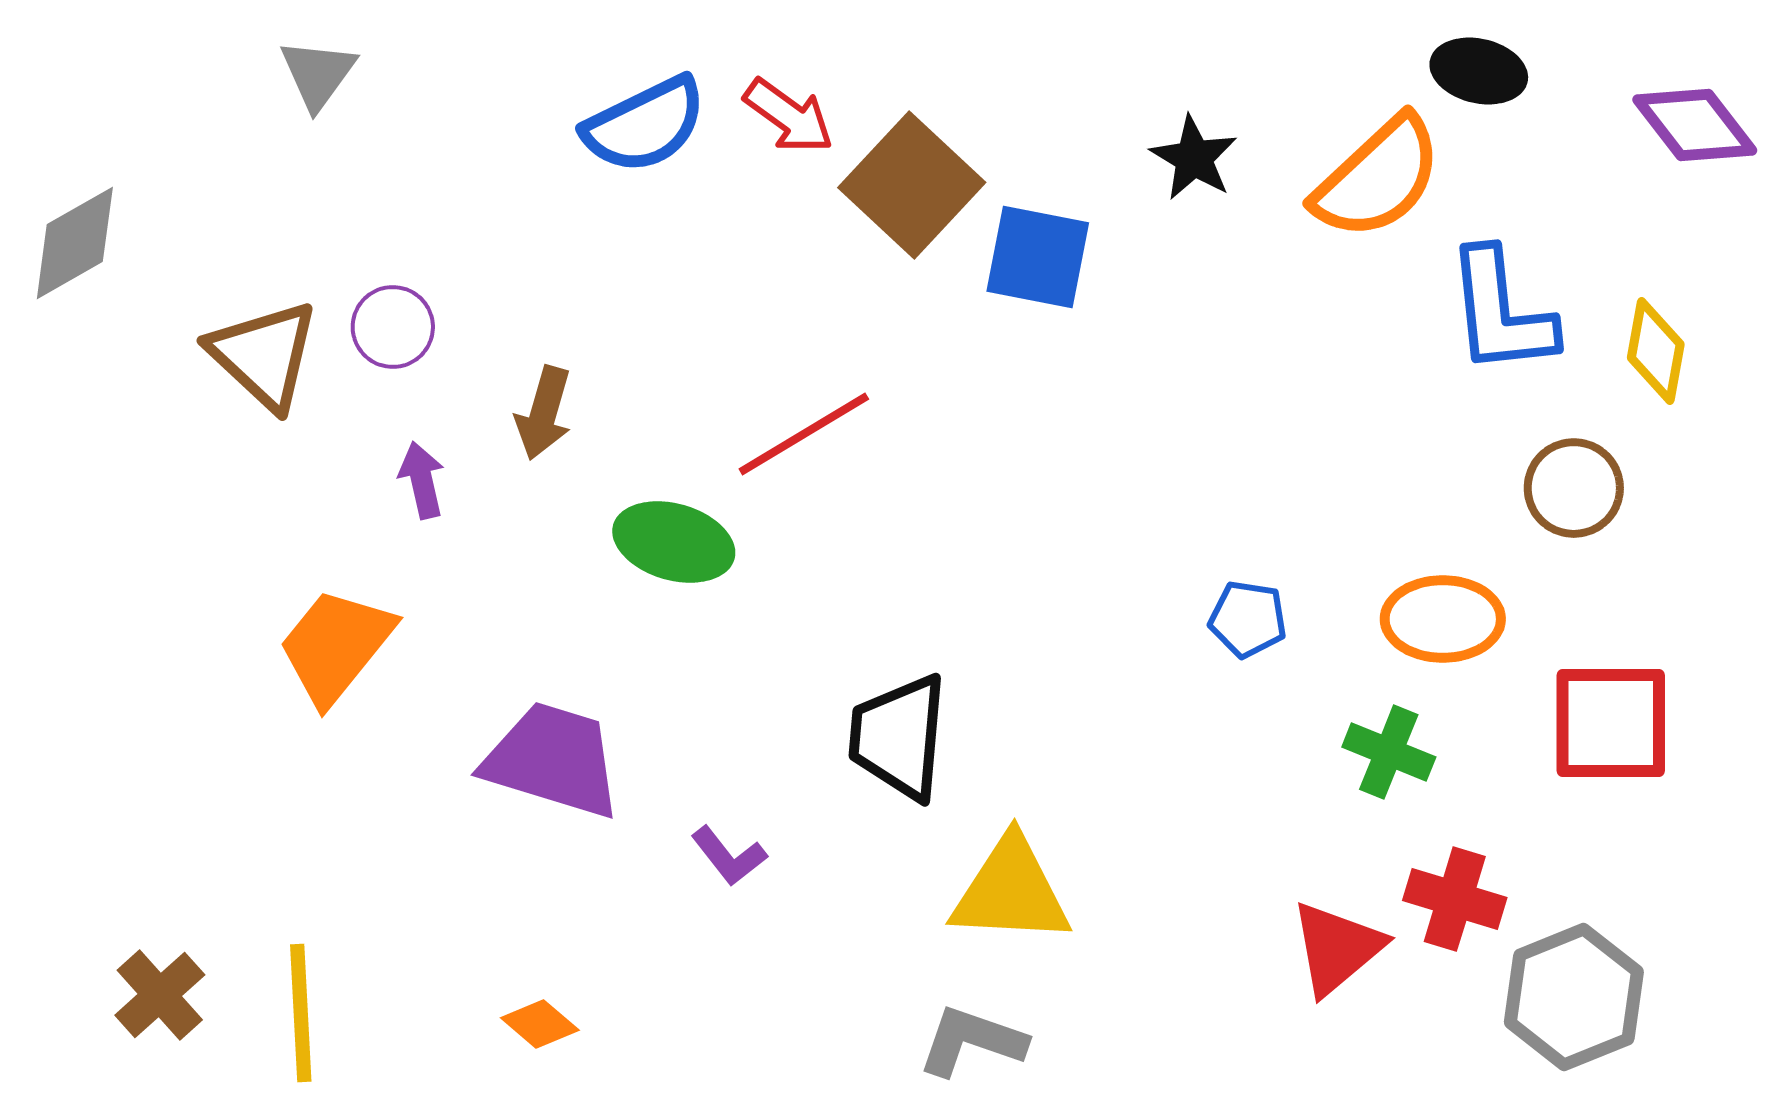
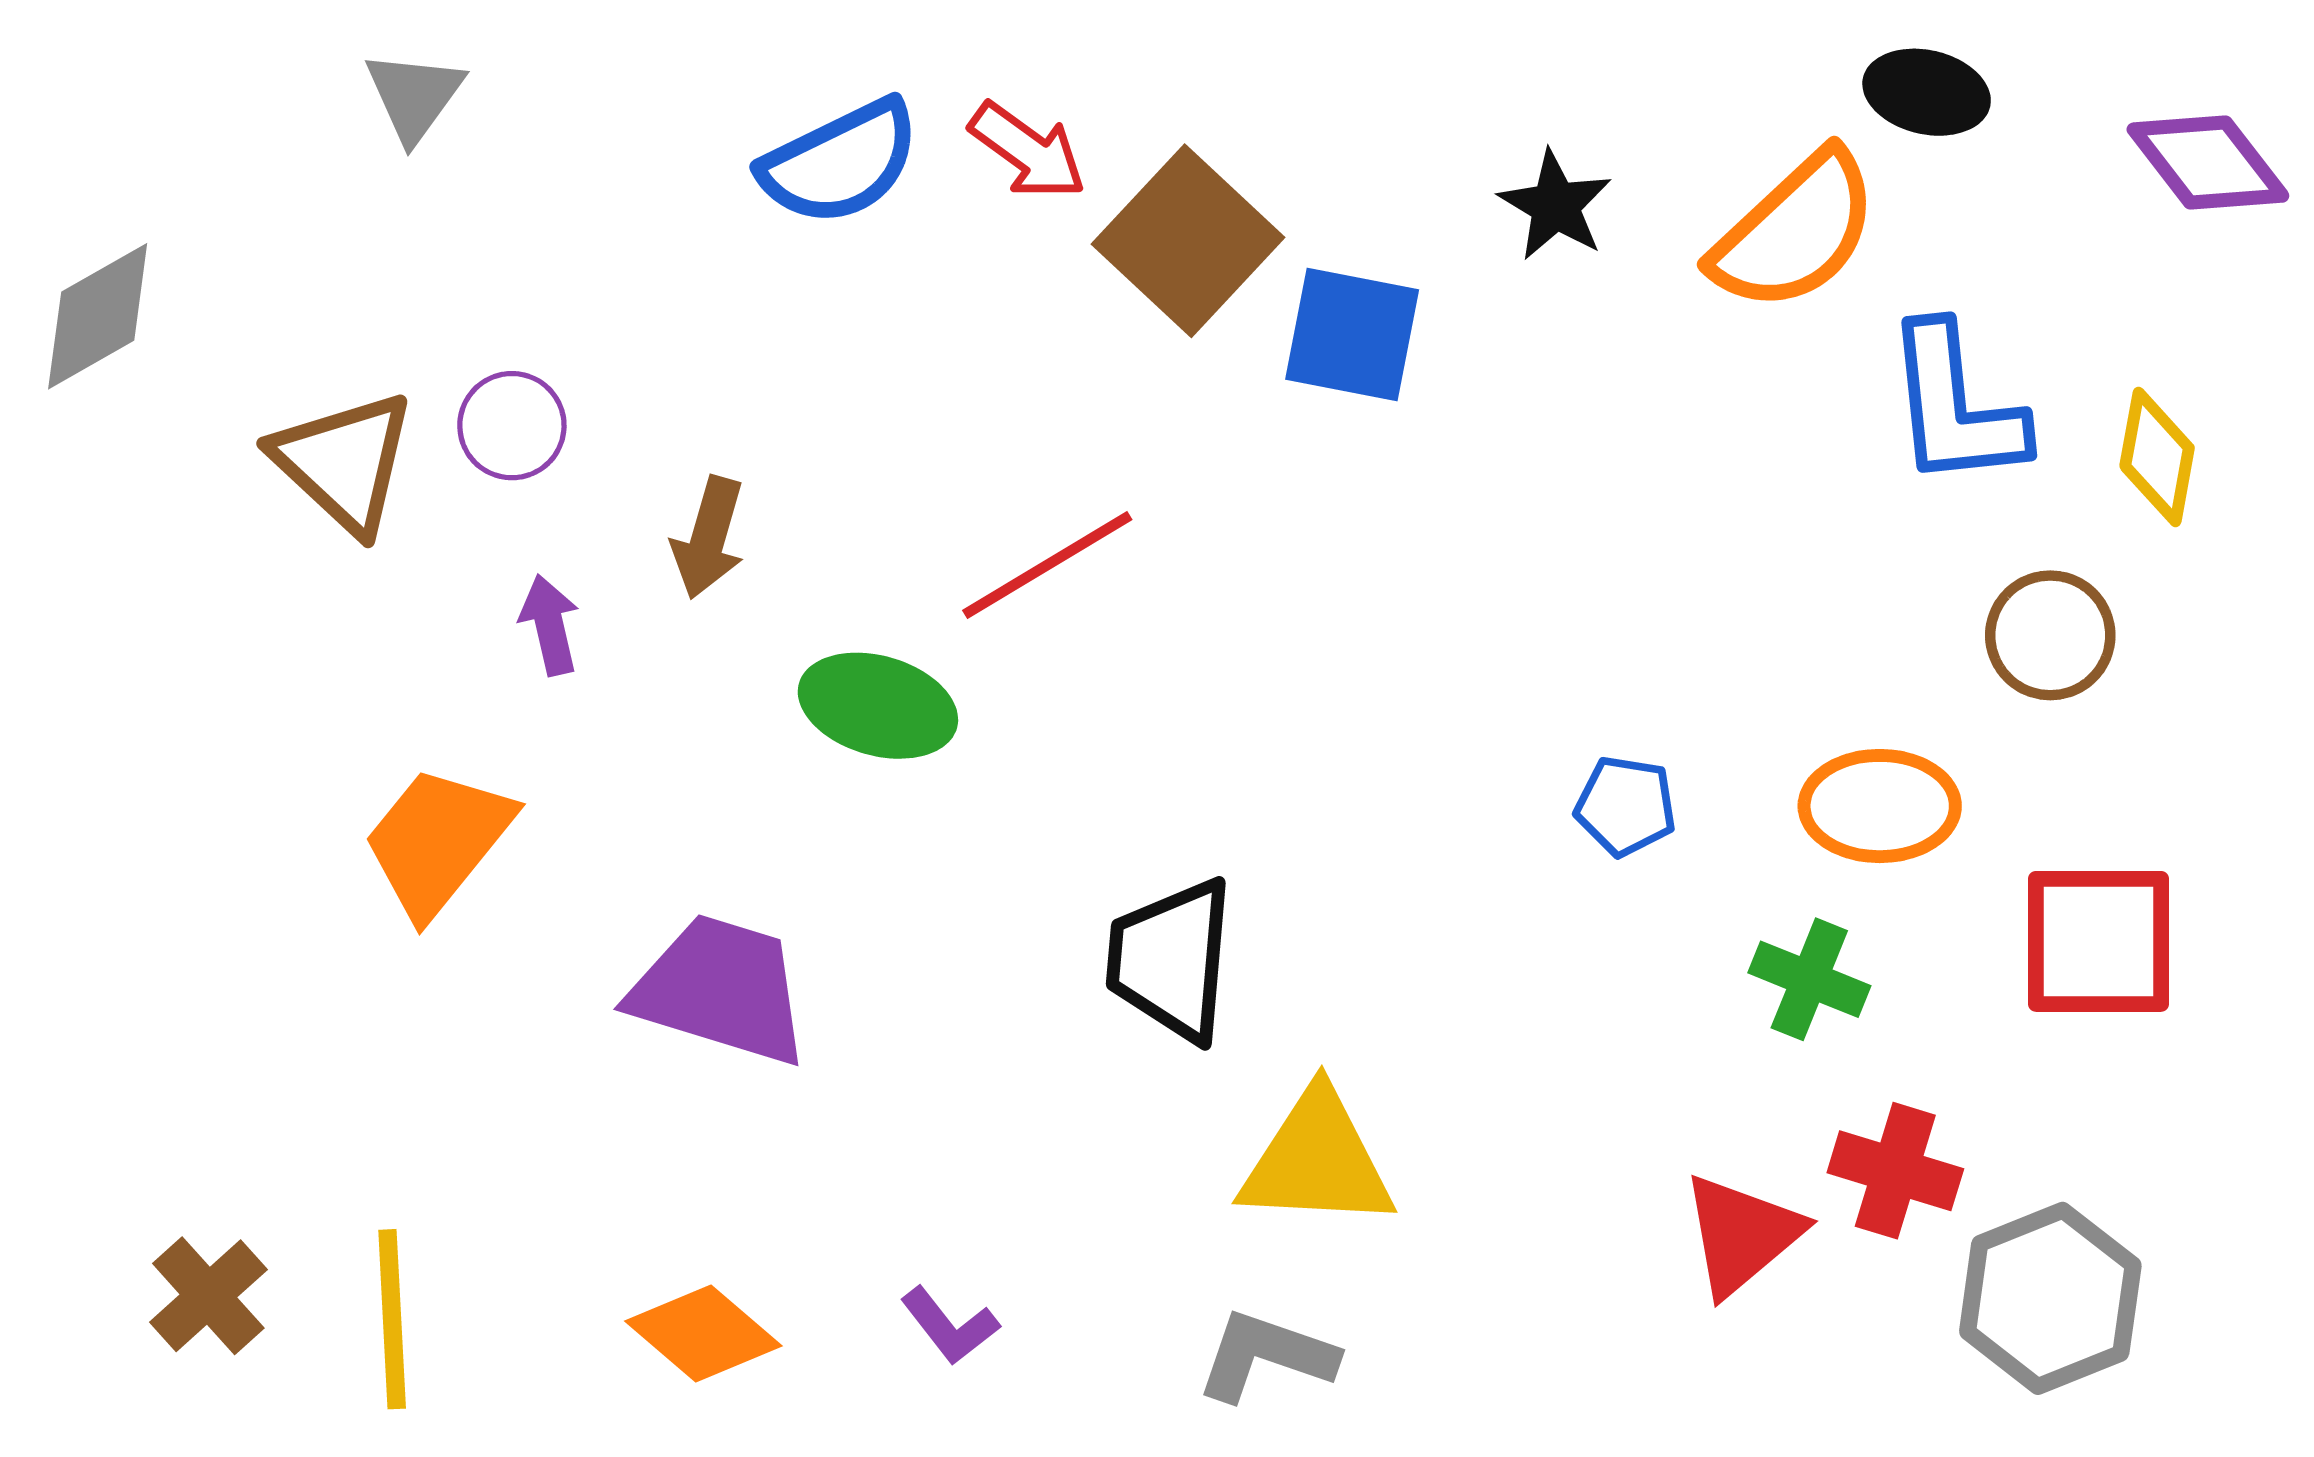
purple L-shape: (729, 856) -> (950, 1326), moved
orange diamond: (540, 1024) -> (703, 1334), size x1.5

